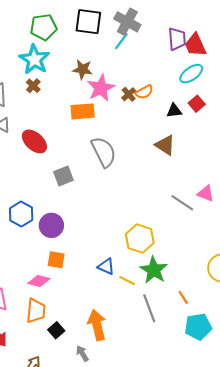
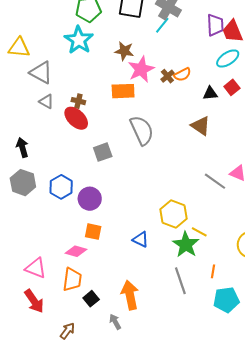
brown cross: (33, 86) -> (78, 101), moved, turned -32
yellow line: (127, 281) -> (199, 232), moved
orange line: (183, 297) -> (213, 271), turned 40

